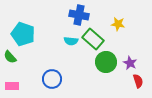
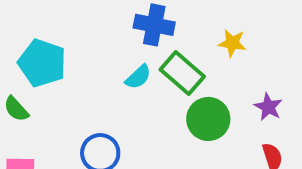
cyan semicircle: (71, 41) -> (138, 77), turned -48
purple star: (130, 63) -> (268, 107), moved

